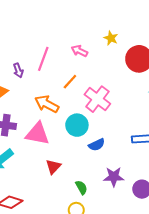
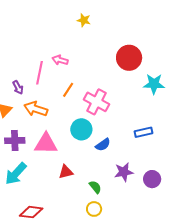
yellow star: (111, 38) -> (84, 20), moved
pink arrow: (79, 51) -> (60, 60), moved
orange arrow: (47, 104) -> (36, 109), moved
red triangle: (53, 167) -> (66, 172), turned 42

